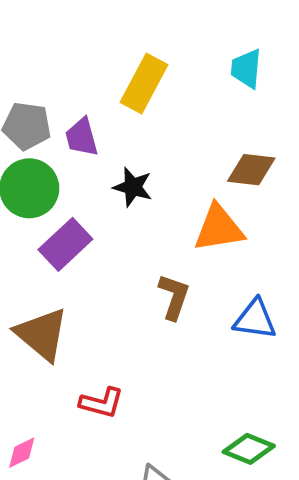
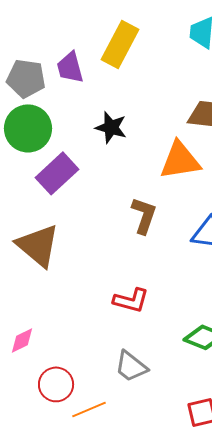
purple trapezoid: (82, 137) -> (70, 67), moved
red L-shape: (102, 403) -> (131, 300), moved

